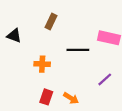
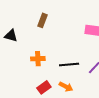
black line: (78, 50) -> (69, 65), moved
red rectangle: (46, 97) -> (44, 87), turned 40

